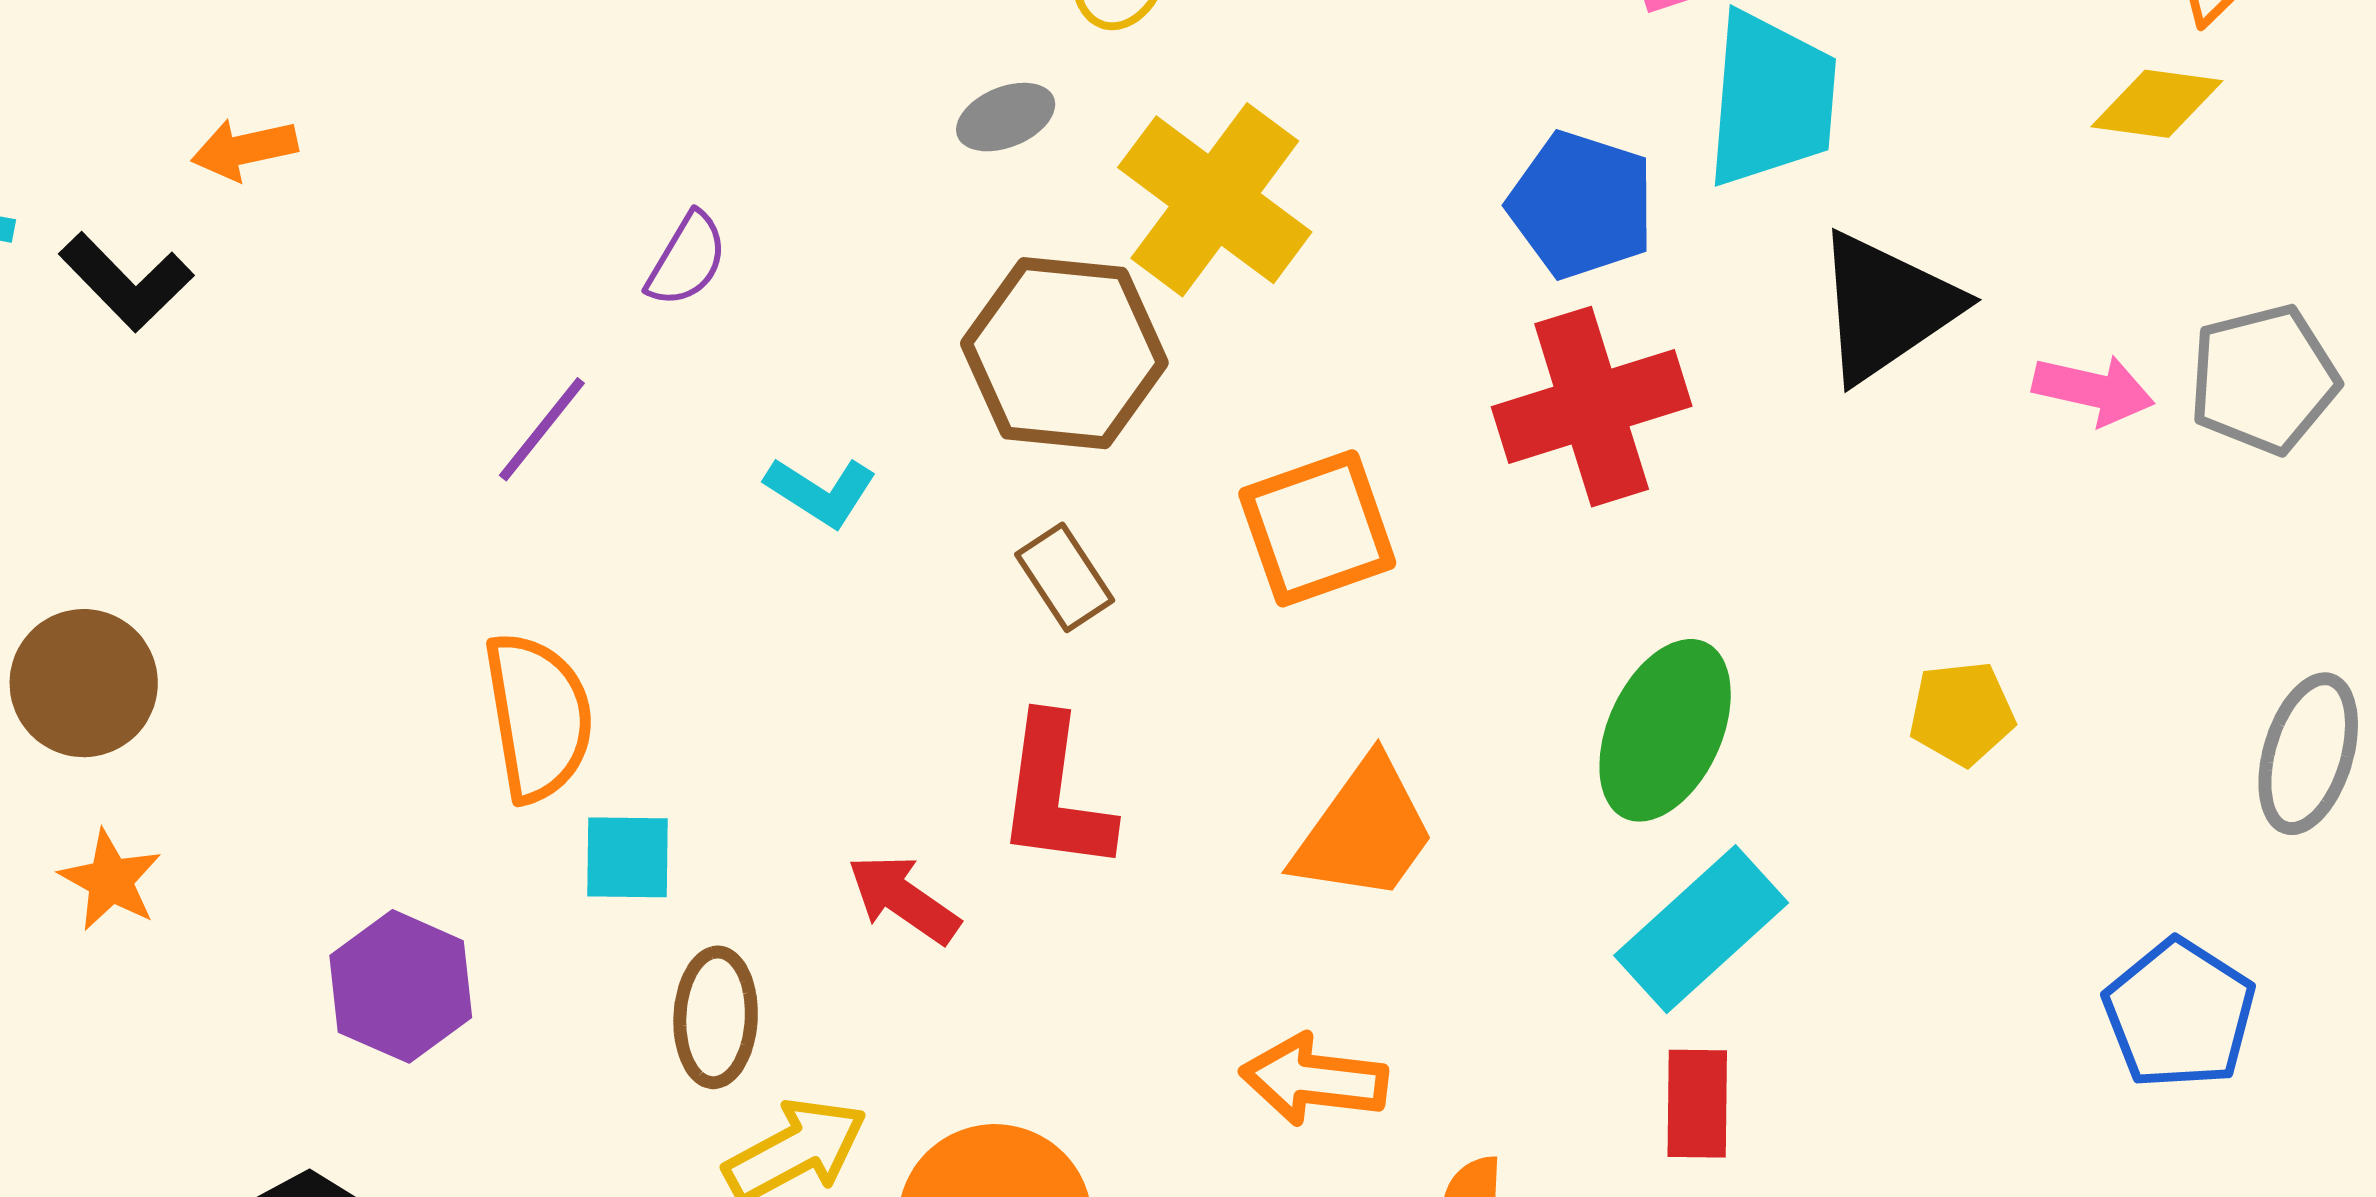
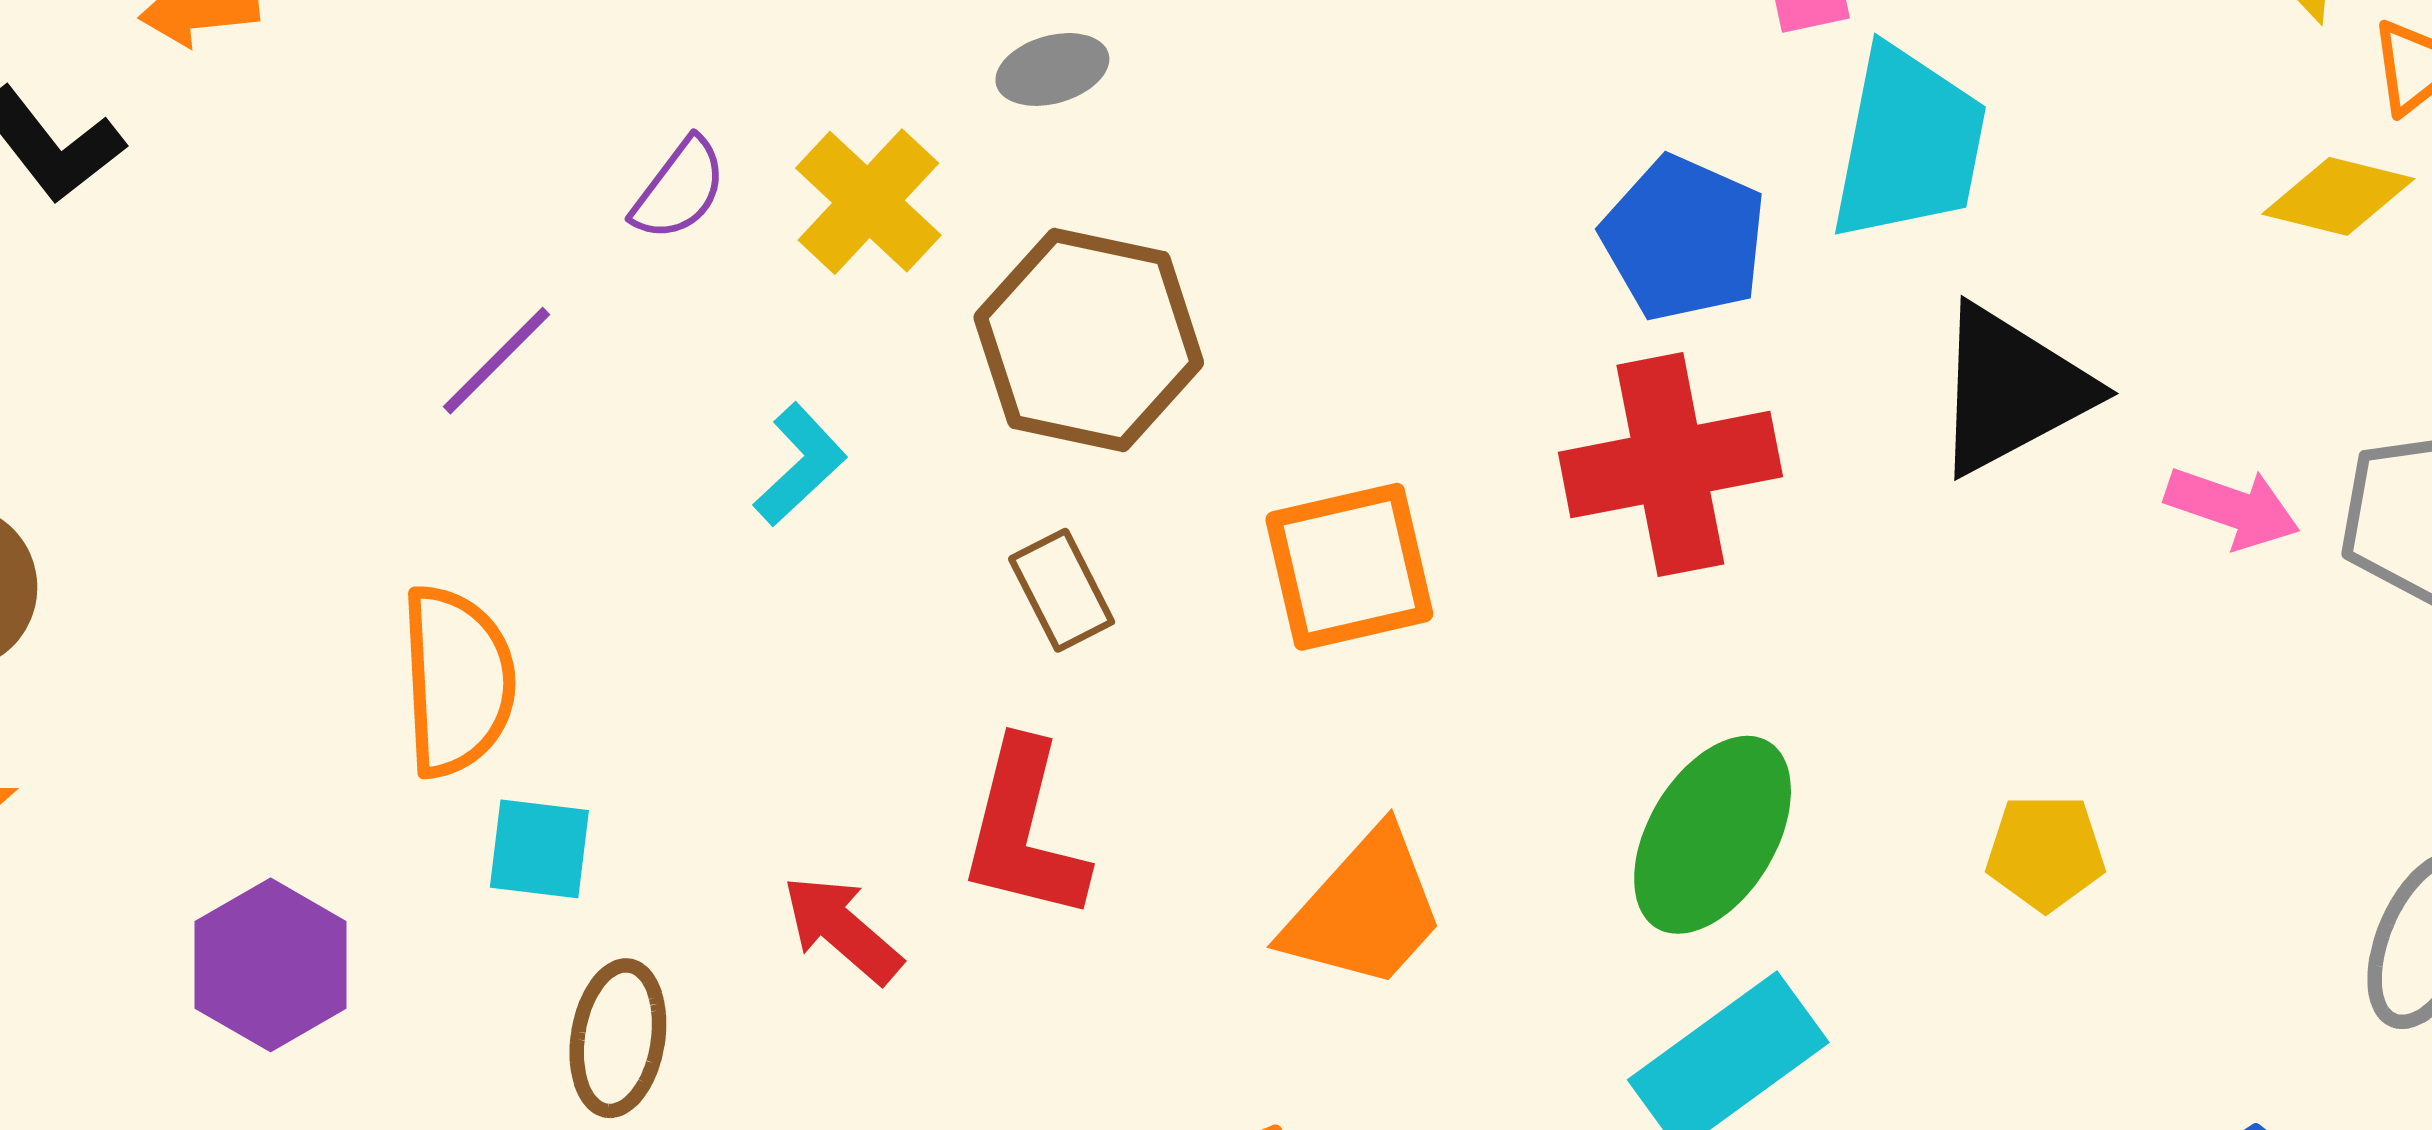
yellow cross: (1215, 200) -> (868, 202), moved, size x0.7
cyan L-shape: (821, 492) -> (800, 465), turned -82

